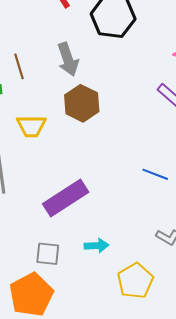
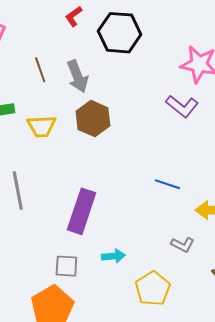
brown line: (19, 66) -> (40, 70), moved
yellow trapezoid: (31, 126) -> (42, 126), moved
purple rectangle: (66, 198) -> (82, 211), turned -36

